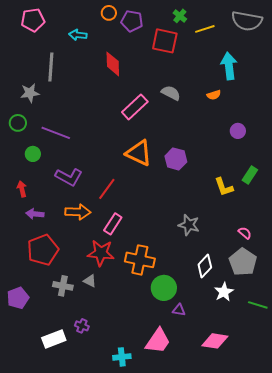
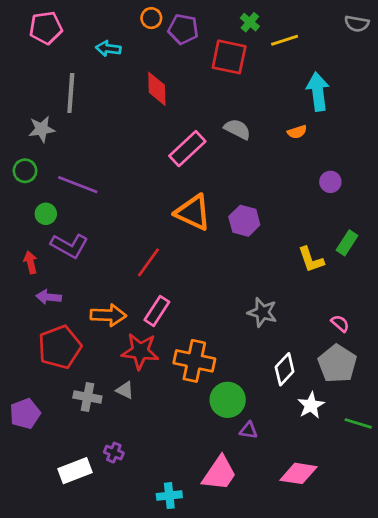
gray semicircle: (247, 21) -> (357, 24), moved, size x0.6
purple L-shape: (69, 177) -> (69, 246), moved
orange arrow: (78, 212) -> (108, 315), moved

